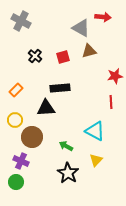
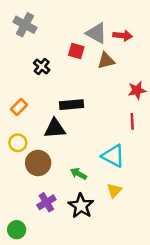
red arrow: (103, 17) -> (123, 36), moved
red square: (63, 57) -> (76, 51), moved, turned 32
purple cross: (21, 161) -> (46, 202), moved, turned 35
green circle: (16, 182) -> (17, 230), moved

